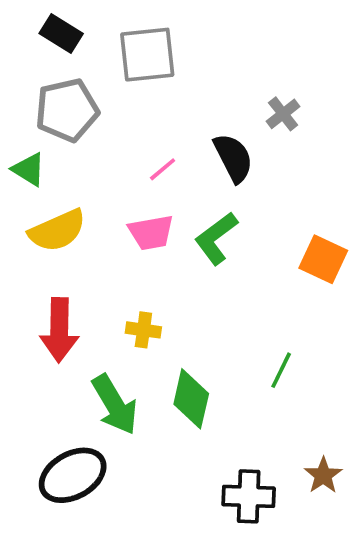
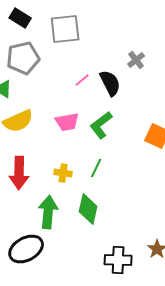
pink line: (163, 169) -> (82, 80), moved
green line: (281, 370) -> (96, 168), moved
green arrow: (115, 405) -> (48, 212), turned -144

